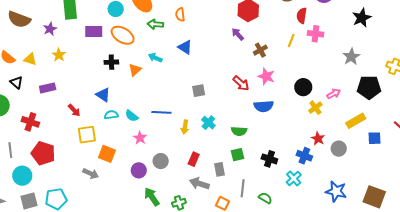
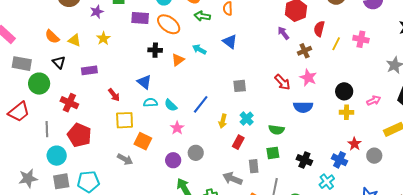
red semicircle: (302, 16) -> (319, 29), moved
yellow cross: (315, 108) -> (346, 112), moved, turned 32
blue line: (161, 112) -> (201, 104), turned -60
red rectangle: (194, 159) -> (238, 142), moved

